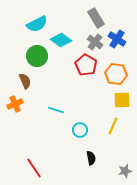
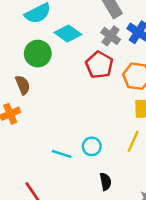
cyan line: (56, 110) -> (62, 154), moved

